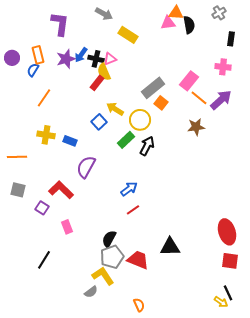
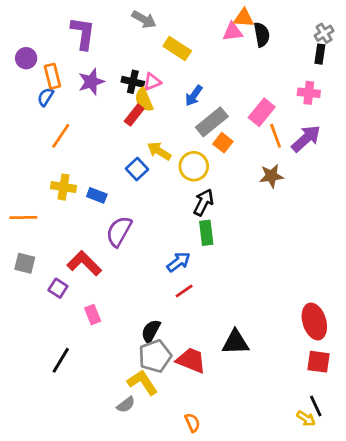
gray cross: (219, 13) -> (324, 33), moved
blue arrow: (81, 55) -> (194, 96), moved
purple circle: (12, 58) -> (26, 58), moved
orange line: (199, 98) -> (276, 136), turned 30
green rectangle: (126, 140) -> (206, 233), moved, turned -54

